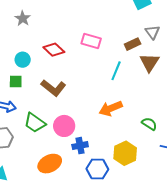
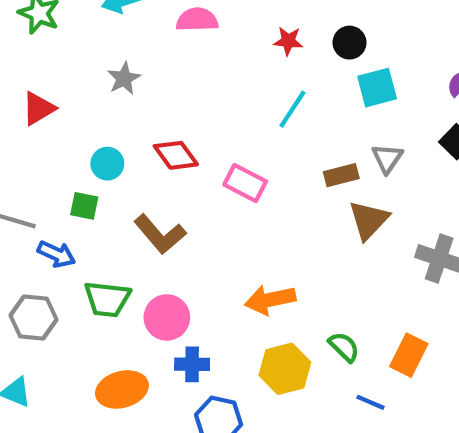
pink rectangle: (91, 41) -> (245, 183), moved
cyan line: (116, 71) -> (292, 109), moved
green trapezoid: (35, 123) -> (107, 299), turned -40
yellow hexagon: (125, 153) -> (285, 369), moved

